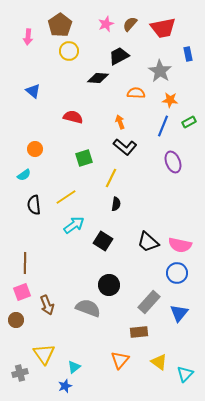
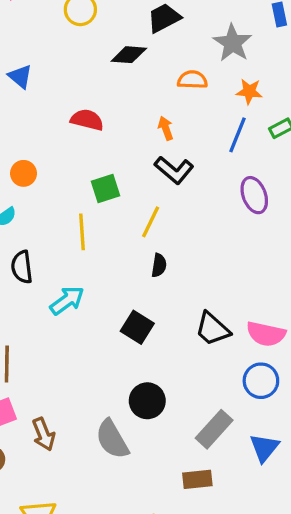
yellow line: (66, 197) -> (82, 232), moved, turned -60
cyan arrow: (74, 225) -> (67, 300), moved
gray semicircle: (88, 308) -> (112, 439), turned -140

